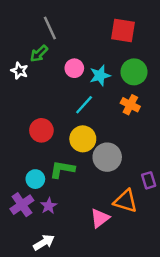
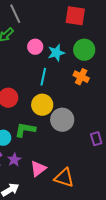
cyan line: (84, 105) -> (43, 77), turned -30
orange triangle: (125, 201) -> (64, 178), moved
pink triangle: (100, 218) -> (38, 169), moved

